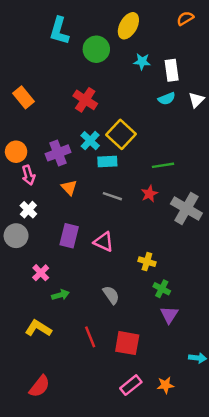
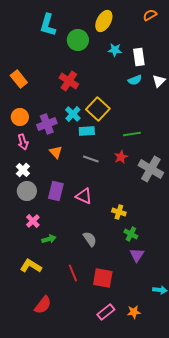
orange circle: (16, 152) -> (20, 117), moved
gray circle: (16, 236) -> (27, 191), moved
red semicircle: (40, 386) -> (43, 305), moved

